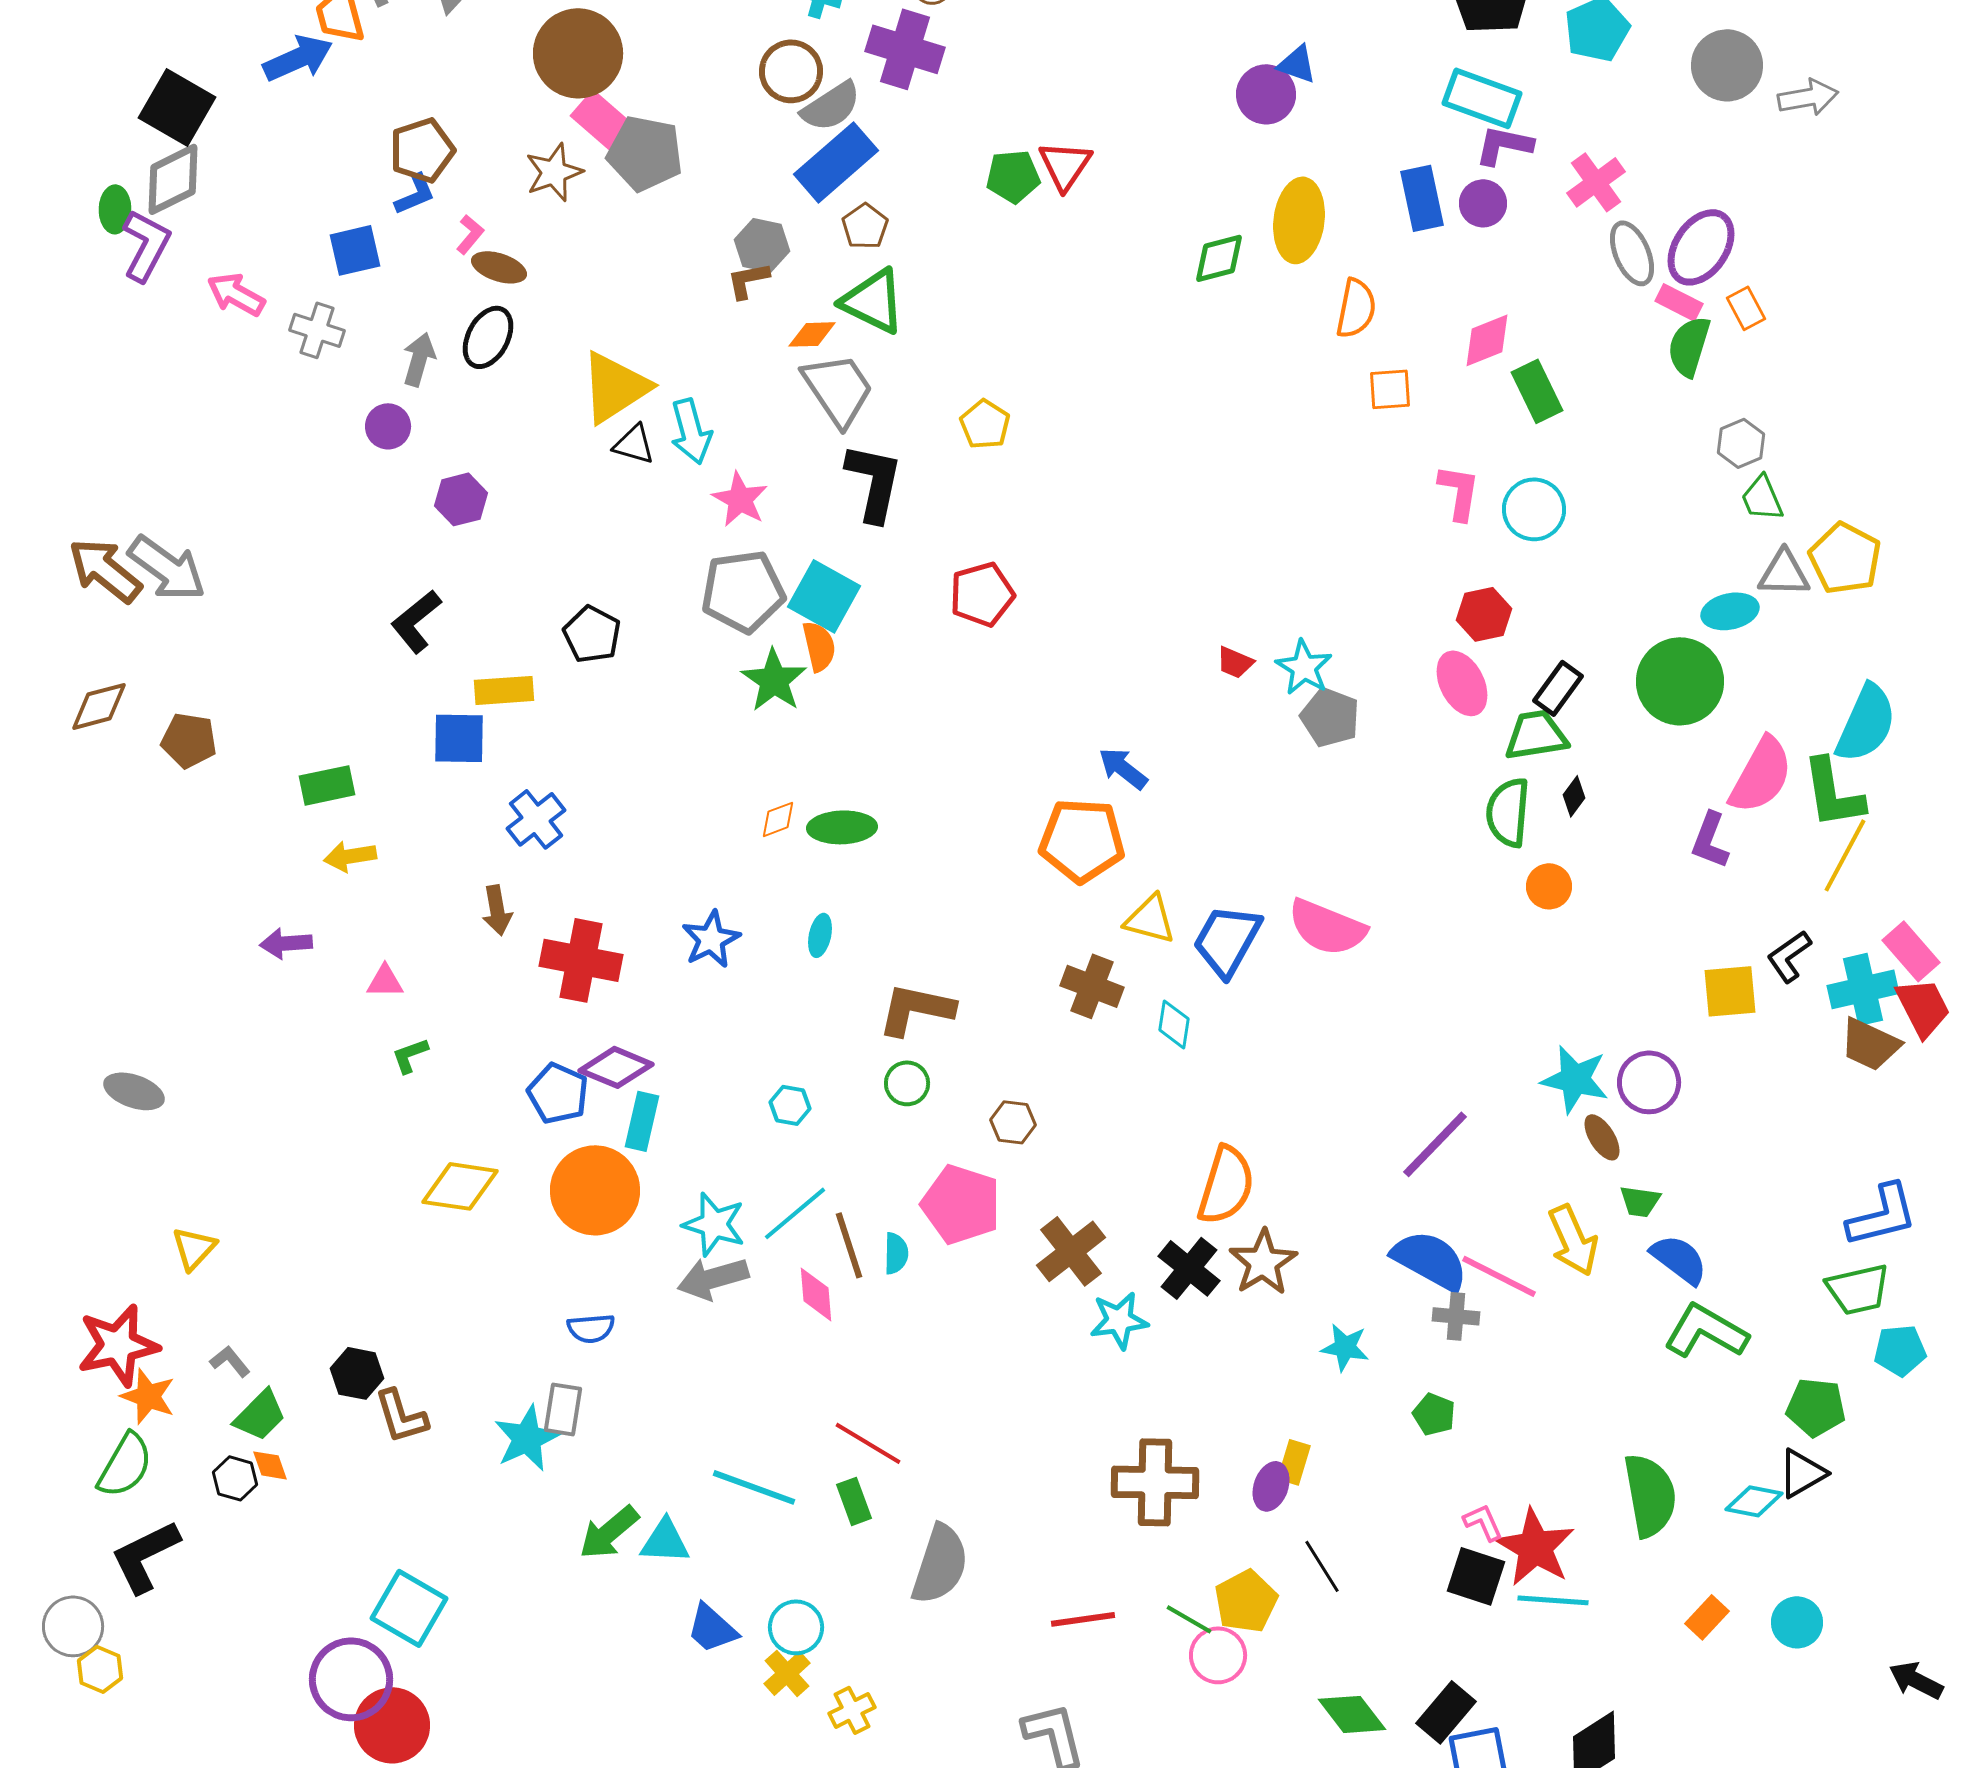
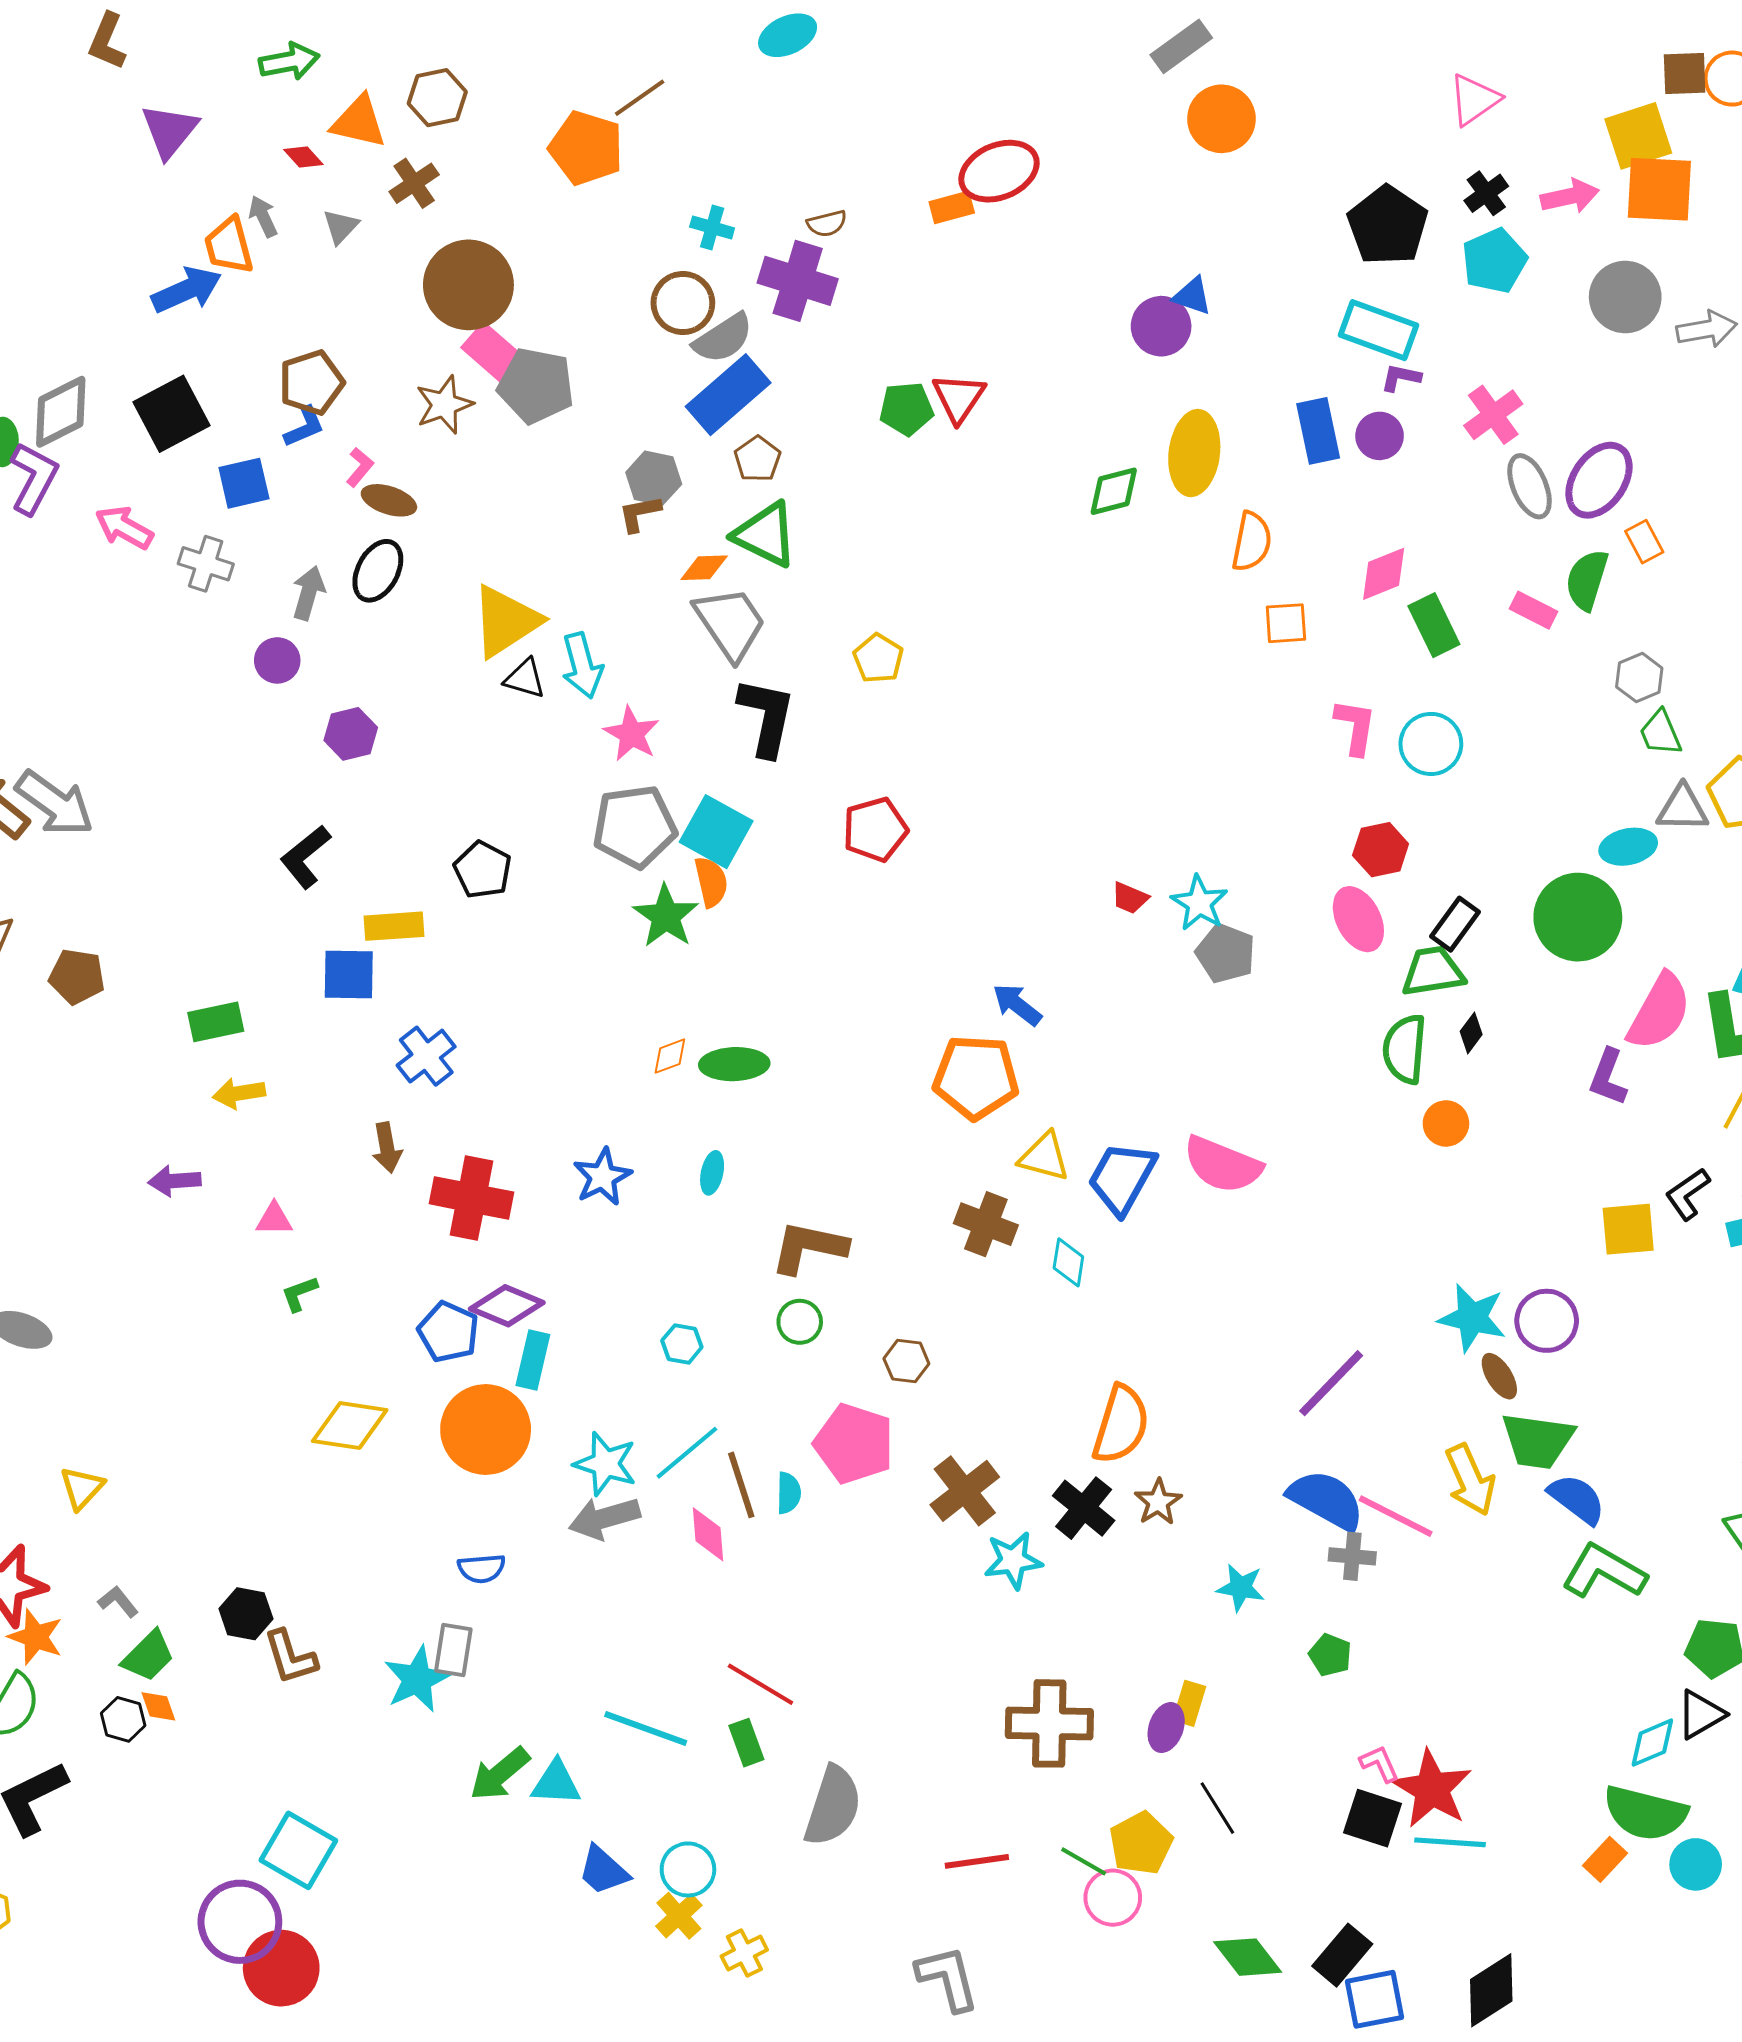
black square: (177, 107) -> (171, 414), moved, turned 32
purple L-shape: (1504, 145) -> (1401, 378), size x0.7
pink rectangle: (1679, 302) -> (1534, 610), moved
green trapezoid: (1640, 1201) -> (1538, 1441), size x1.8
brown star: (1263, 1262) -> (1158, 1502), size x0.7
green semicircle: (1650, 1495) -> (1645, 1813), moved, turned 114
cyan diamond: (1754, 1501) -> (1652, 1743), turned -34

